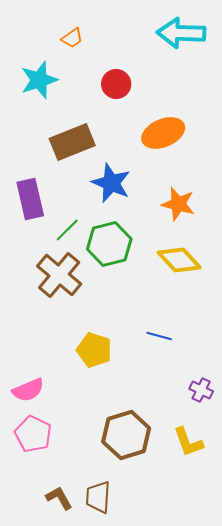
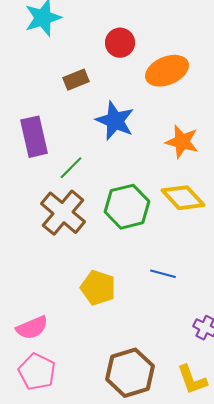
red circle: (116, 84) -> (120, 43), moved
brown rectangle: (72, 142) -> (76, 80), size x0.6
green hexagon: (109, 244) -> (127, 207), moved

